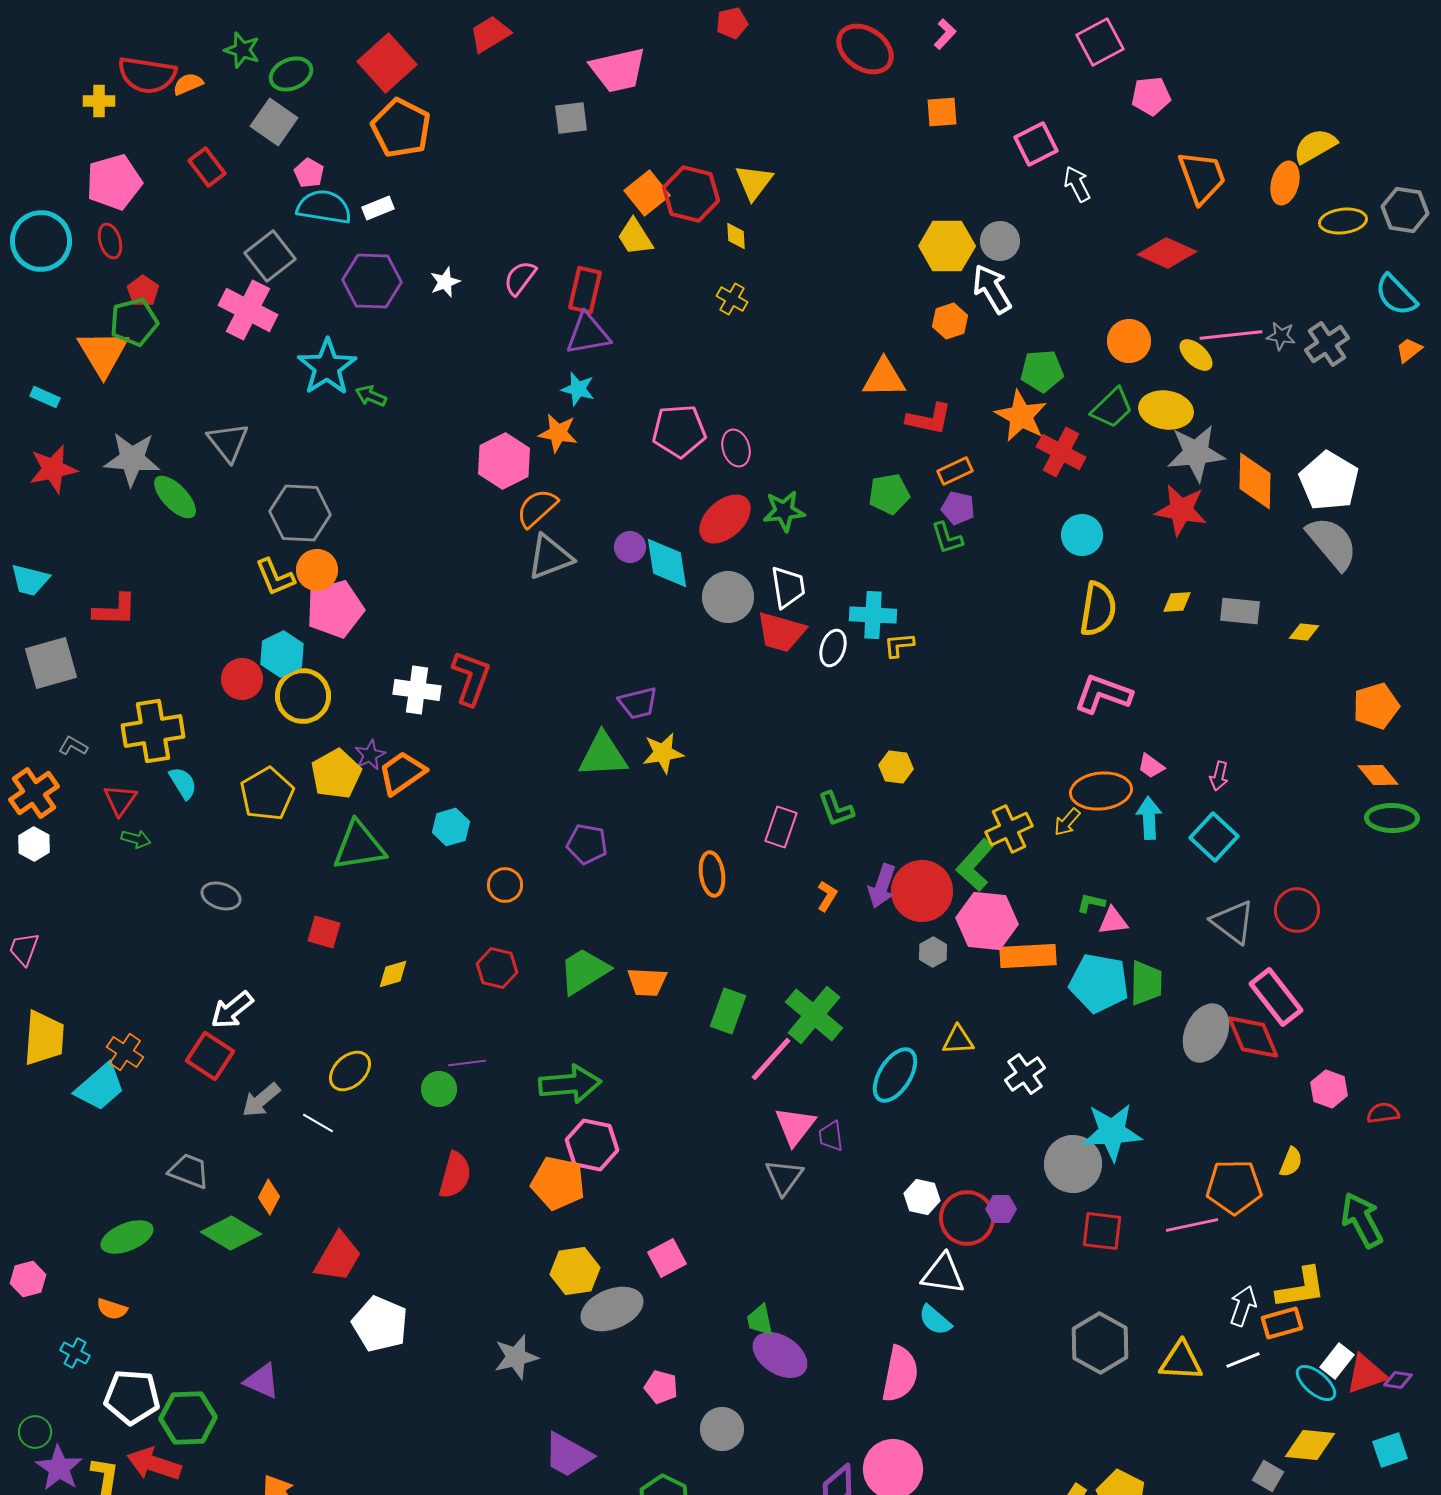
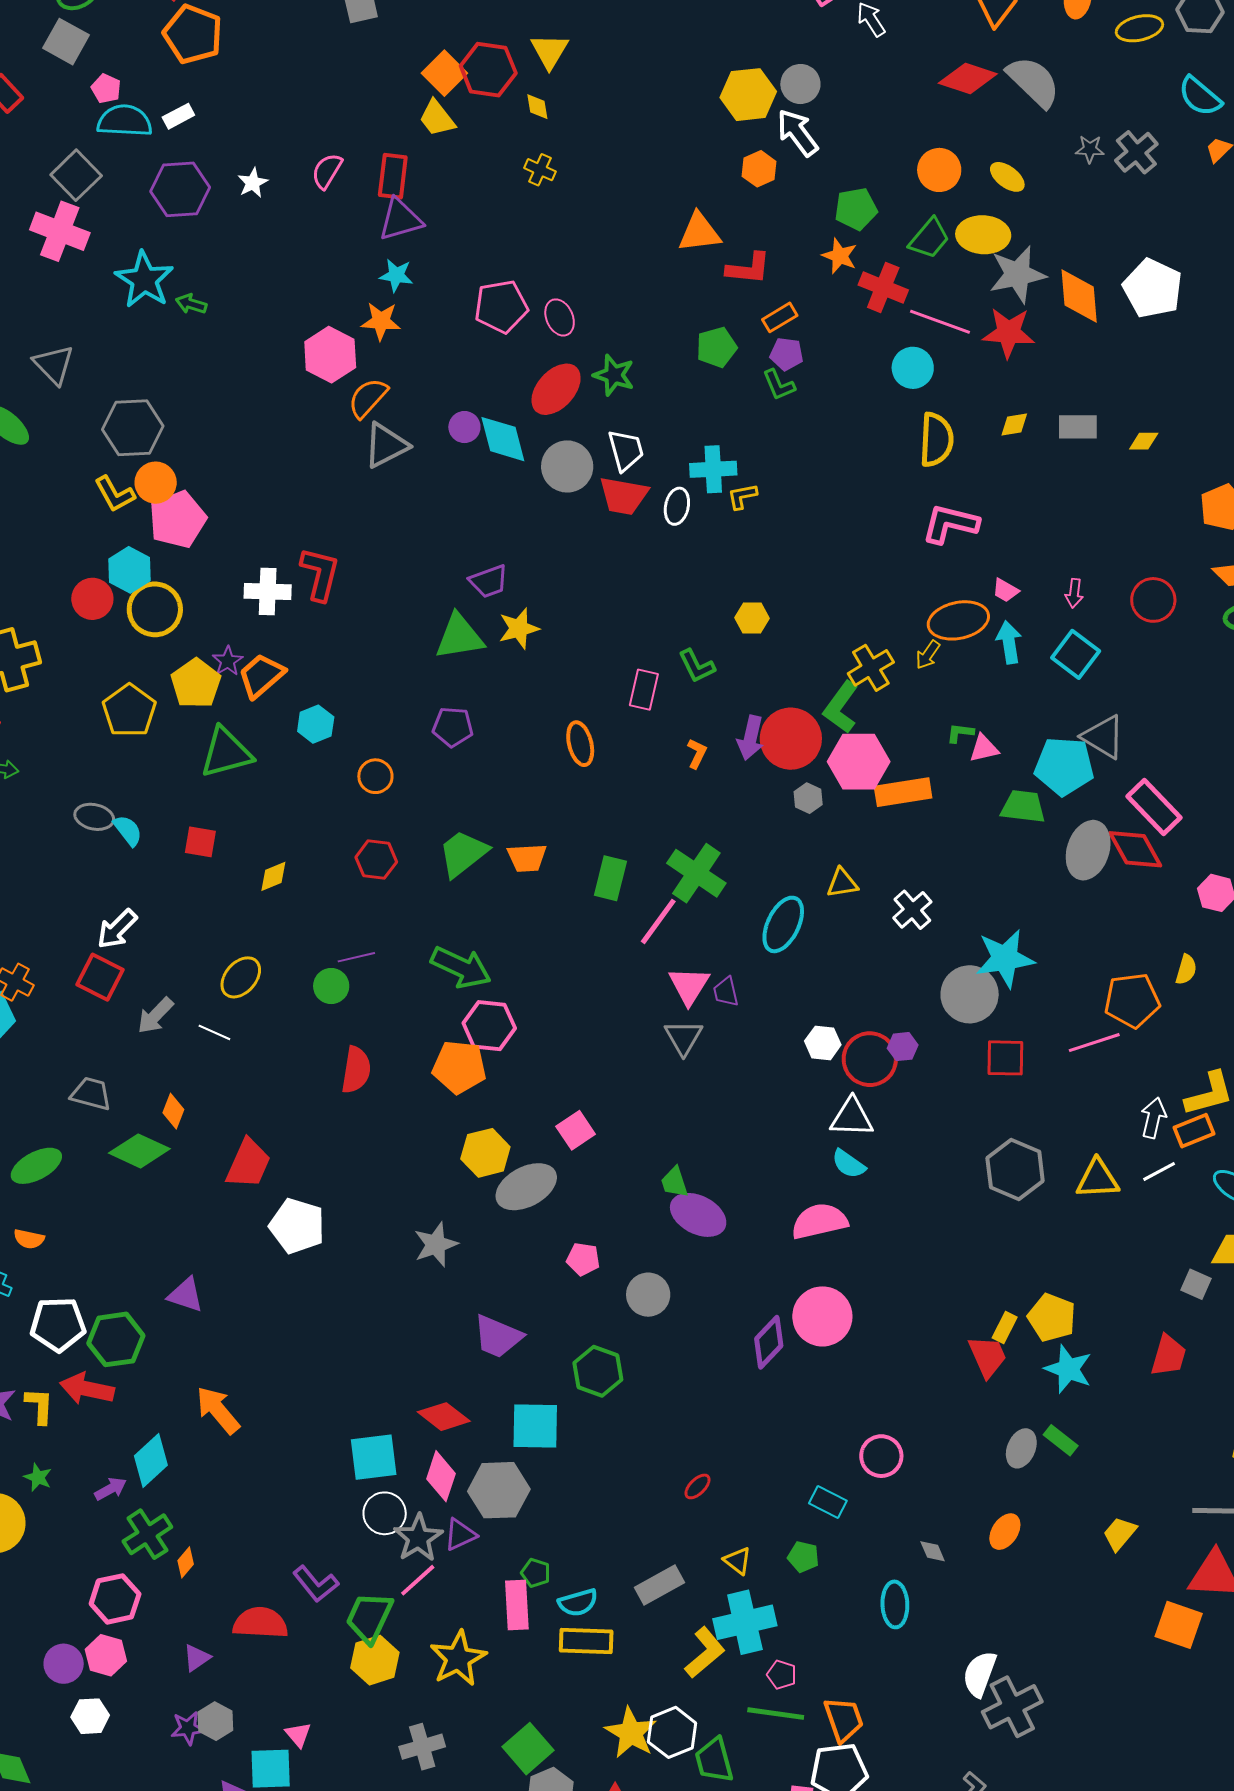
pink line: (1231, 335) -> (940, 322), moved, turned 32
orange star: (1021, 416) -> (840, 256), size x0.7
green star: (784, 511) -> (614, 375), turned 30
gray semicircle: (1332, 543) -> (1033, 82), moved
cyan semicircle: (183, 783) -> (128, 830), moved
red circle: (1297, 910) -> (1153, 600), moved
cyan pentagon: (1099, 983) -> (1064, 766), moved
green trapezoid: (1146, 983) -> (1023, 807), turned -78
green arrow: (570, 1084) -> (461, 967), turned 36
pink semicircle: (900, 1374) -> (819, 1221), turned -108

